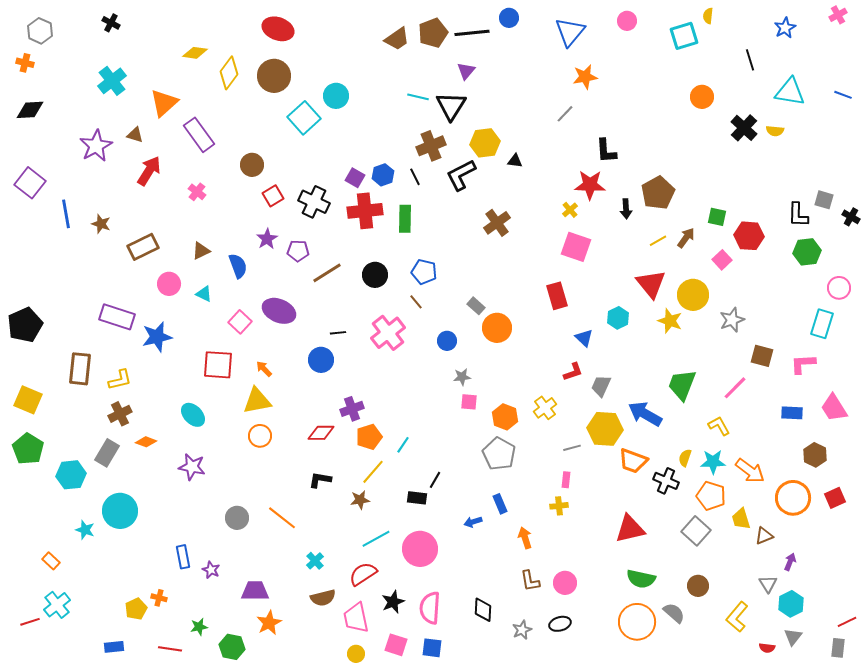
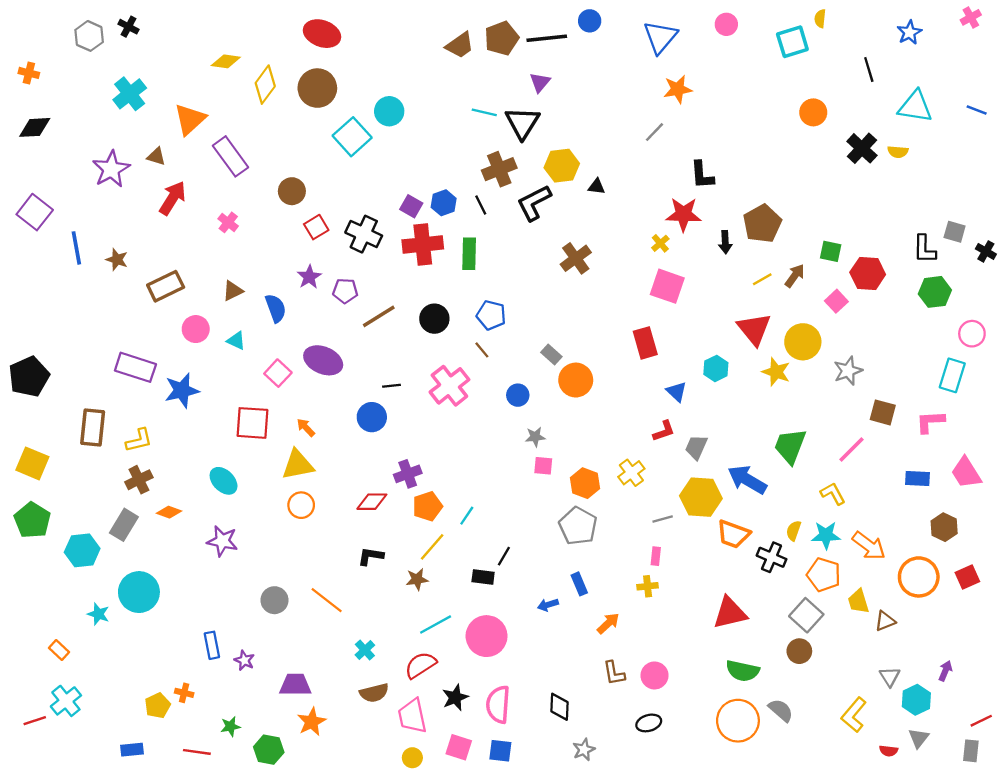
gray hexagon: (40, 31) -> (89, 36), moved
orange arrow: (525, 538) -> (608, 623), turned 65
purple arrow: (790, 562) -> (945, 671), moved
brown circle: (698, 586) -> (799, 651), moved
gray star: (522, 630) -> (584, 750), moved

